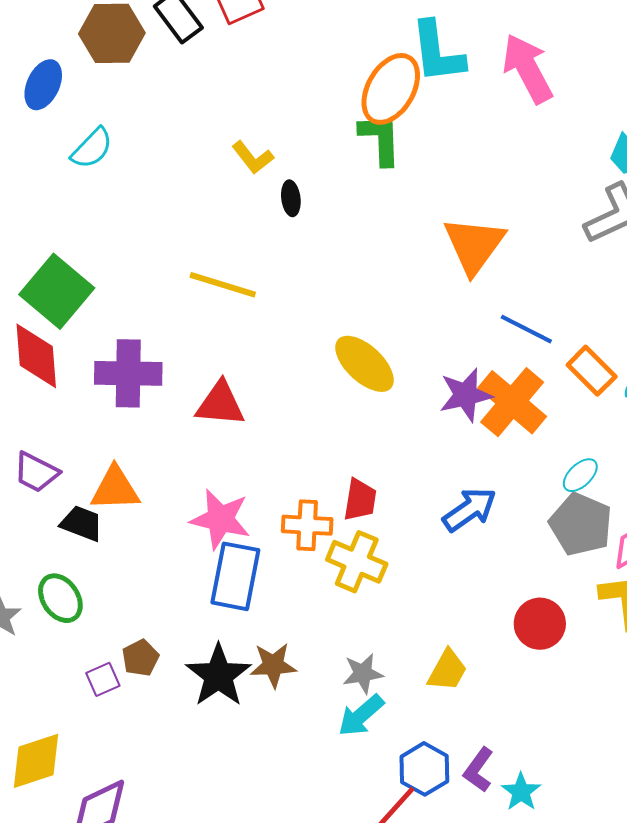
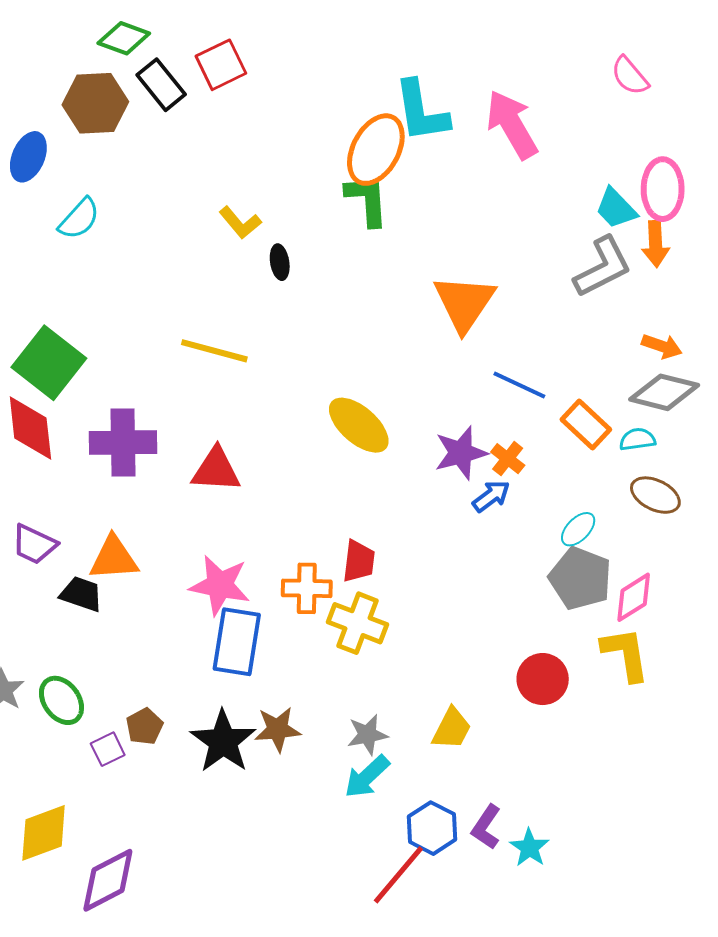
orange cross: (512, 402) -> (508, 459), size x0.5
blue arrow: (470, 509) -> (491, 496), moved, size x0.7
green ellipse: (60, 598) -> (61, 700), moved

